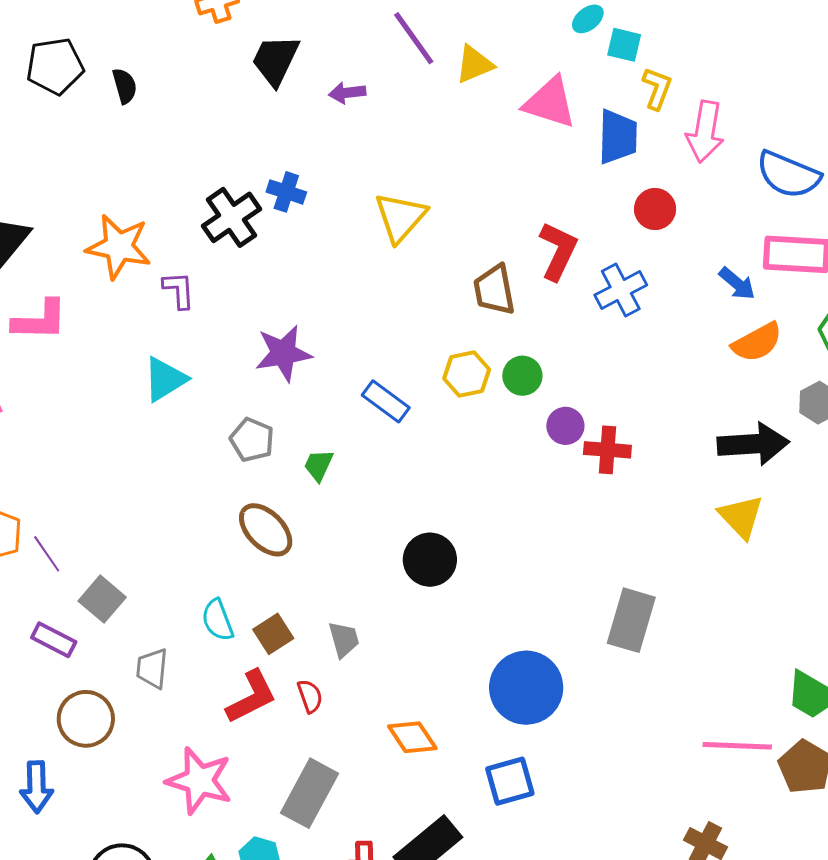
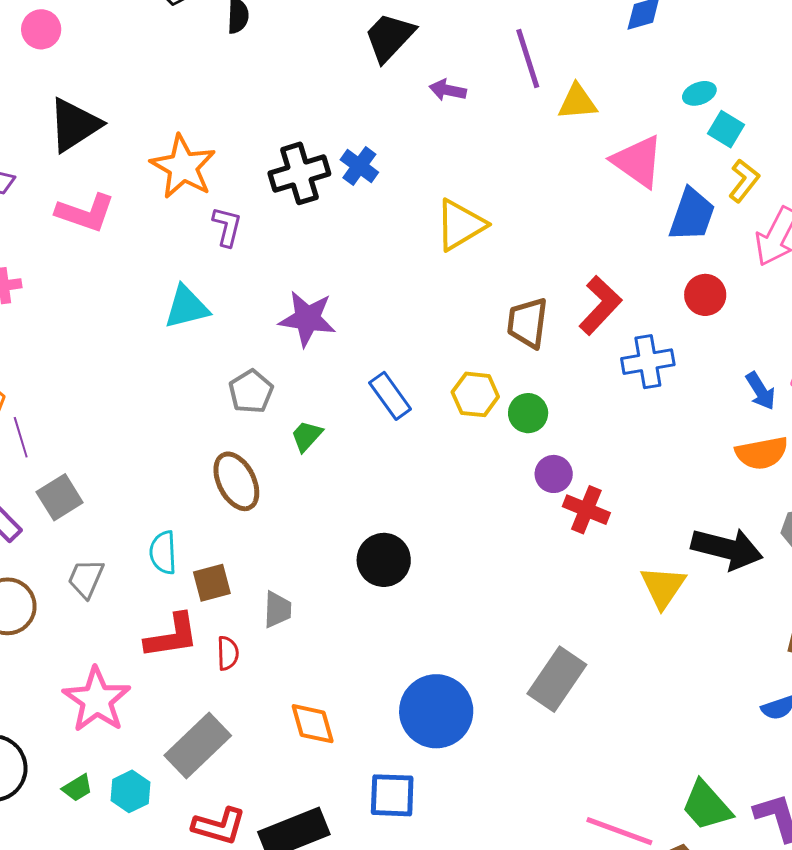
yellow triangle: (741, 517) -> (663, 587), moved

